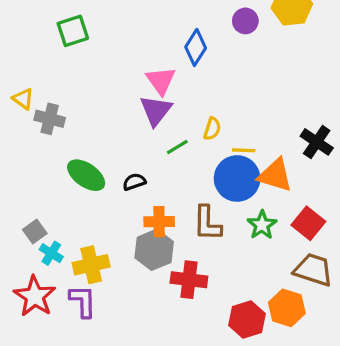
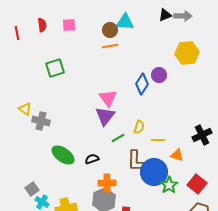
purple circle: (245, 21) -> (159, 75), moved
blue diamond: (196, 47) -> (142, 84), moved
black cross: (317, 142) -> (202, 135), turned 30
orange triangle: (275, 175) -> (177, 155), size x0.6
blue circle: (237, 178) -> (154, 172), moved
brown L-shape: (207, 223) -> (136, 161), moved

